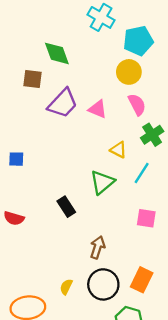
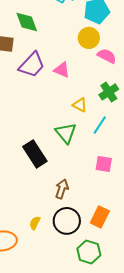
pink semicircle: (137, 104) -> (107, 56), moved, turned -36
green triangle: (102, 182) -> (66, 133), turned -30
black rectangle: (66, 207) -> (35, 154), size x1.5

